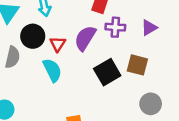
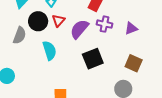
red triangle: (58, 44) -> (58, 21), moved
brown square: (137, 65) -> (134, 63), moved

